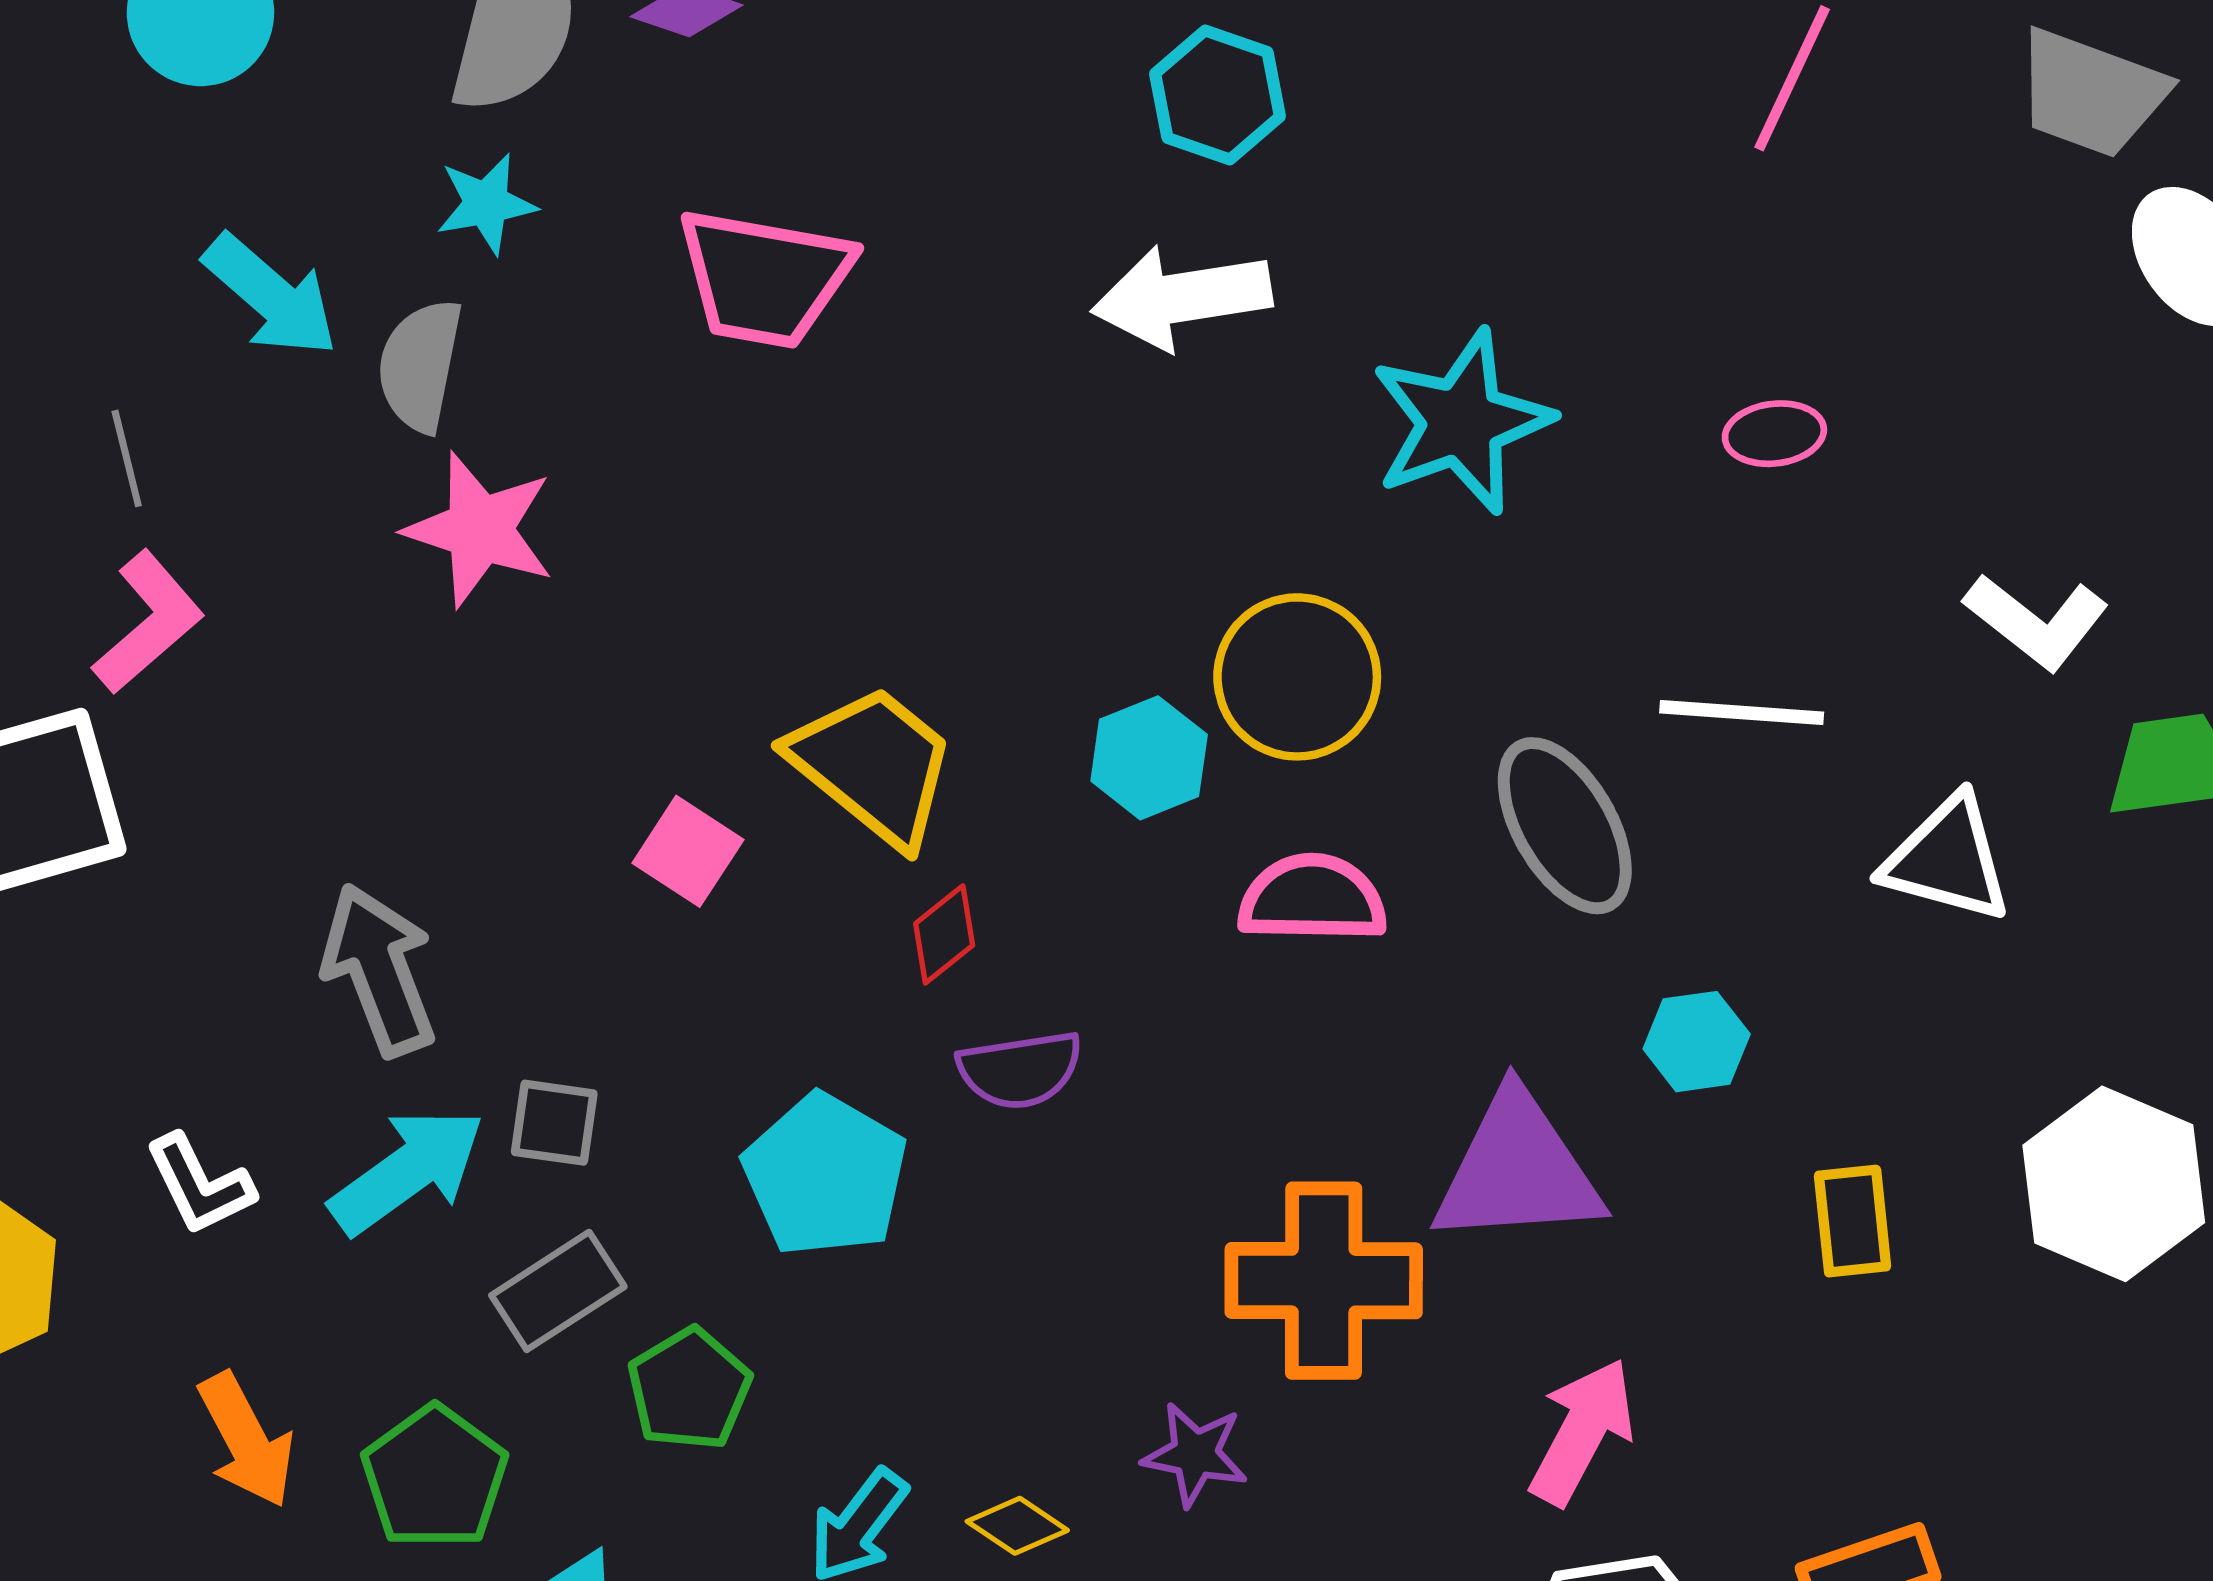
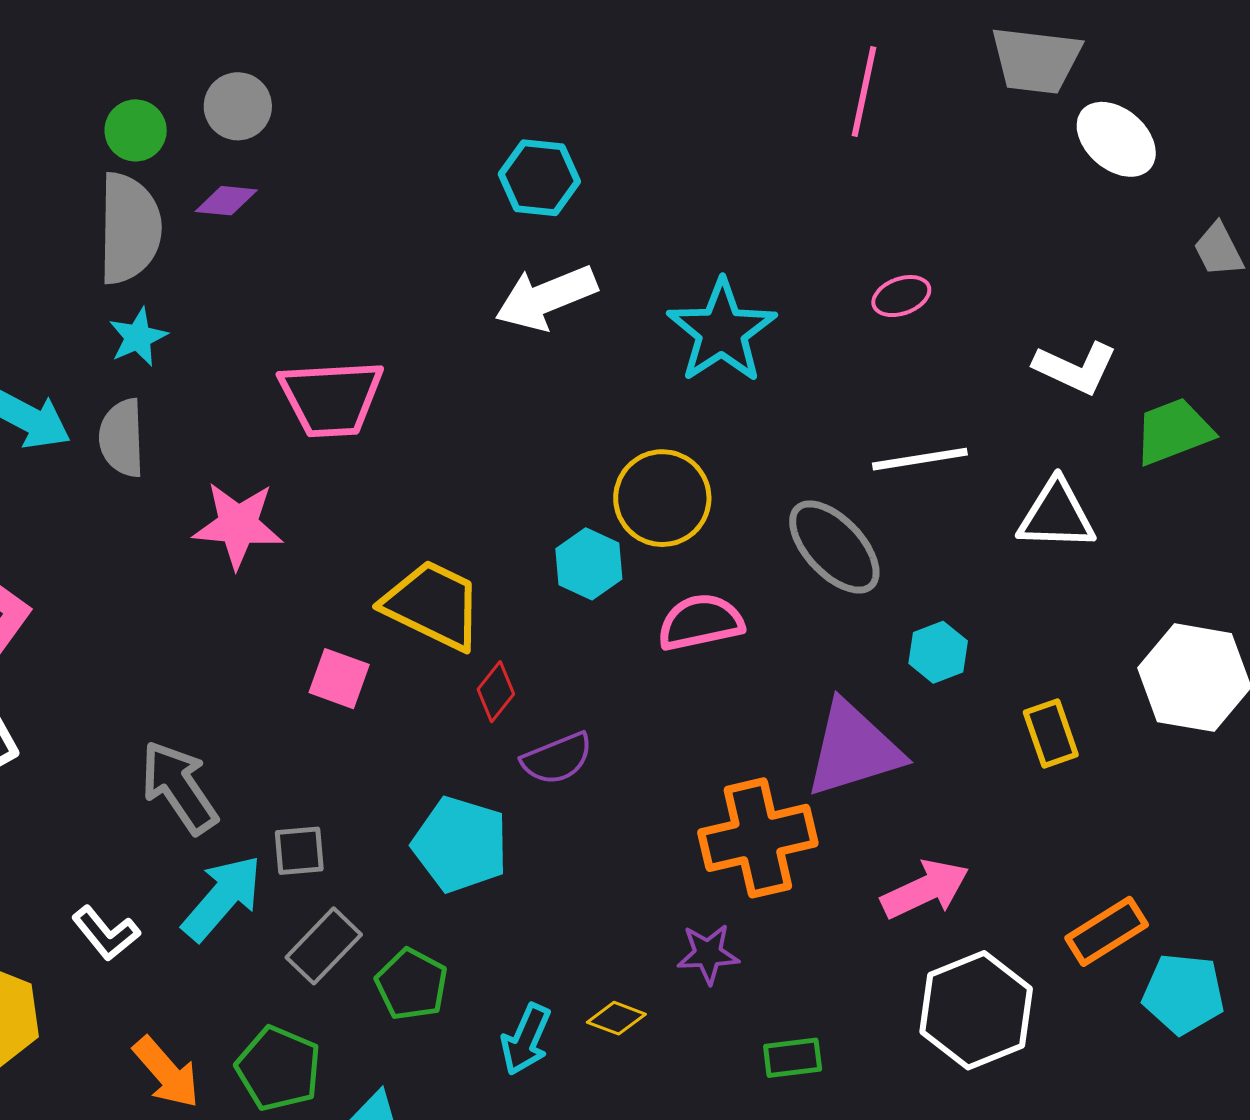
pink trapezoid: (764, 278) -> (331, 398), moved
pink star: (480, 529) -> (238, 525), moved
pink arrow: (1582, 1432) -> (925, 889), turned 50

